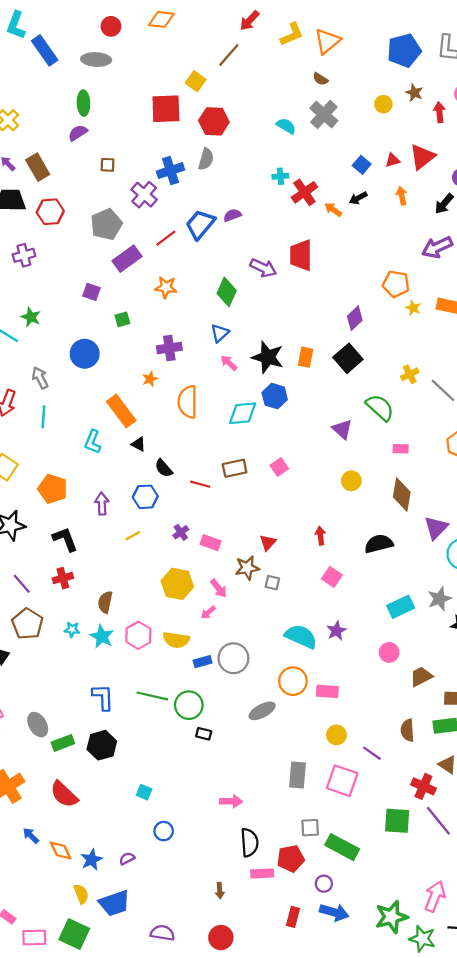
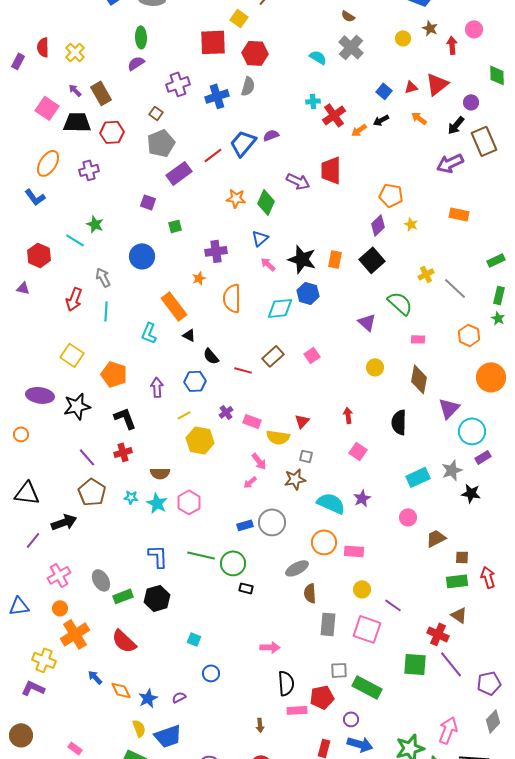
brown square: (108, 165) -> (156, 113), moved, turned 32
purple cross: (144, 195) -> (178, 84), moved, turned 30
orange arrow: (402, 196) -> (419, 118), turned -42
orange arrow: (333, 209) -> (359, 130), turned -70
orange pentagon: (396, 284) -> (391, 195), moved
orange star: (166, 287) -> (236, 198), moved
yellow star: (413, 308) -> (411, 224), moved
brown rectangle: (235, 468) -> (273, 356), turned -30
black semicircle: (379, 544) -> (399, 422), turned -75
brown star: (247, 568) -> (295, 479), moved
yellow hexagon: (177, 584) -> (200, 440), moved
brown semicircle: (105, 602) -> (160, 473), turned -102
yellow semicircle: (176, 640) -> (278, 437), moved
brown semicircle: (407, 730) -> (310, 593), moved

